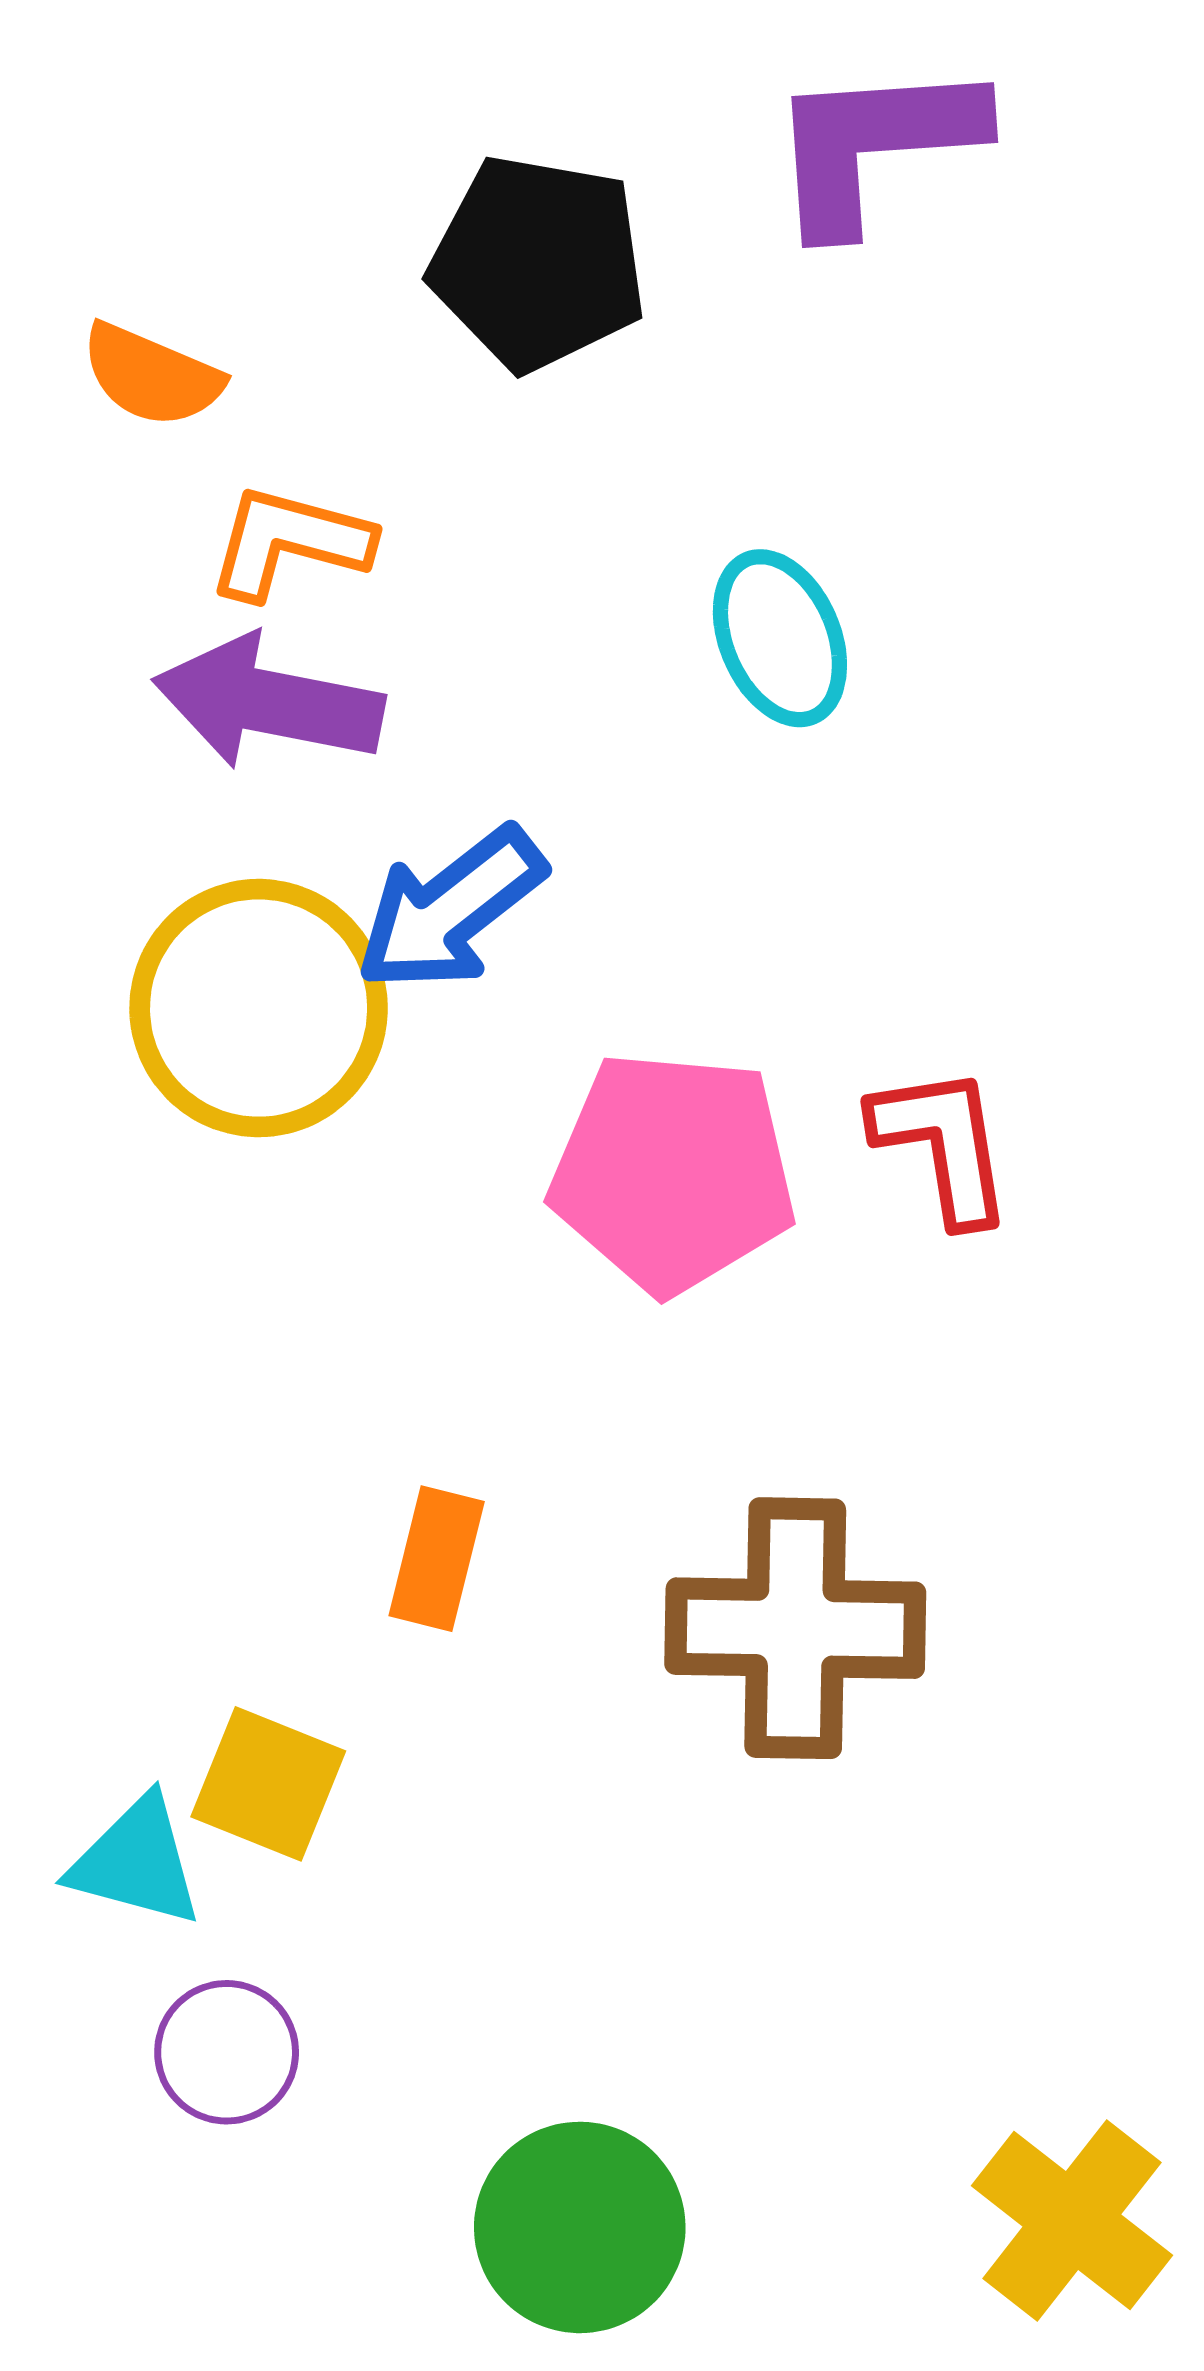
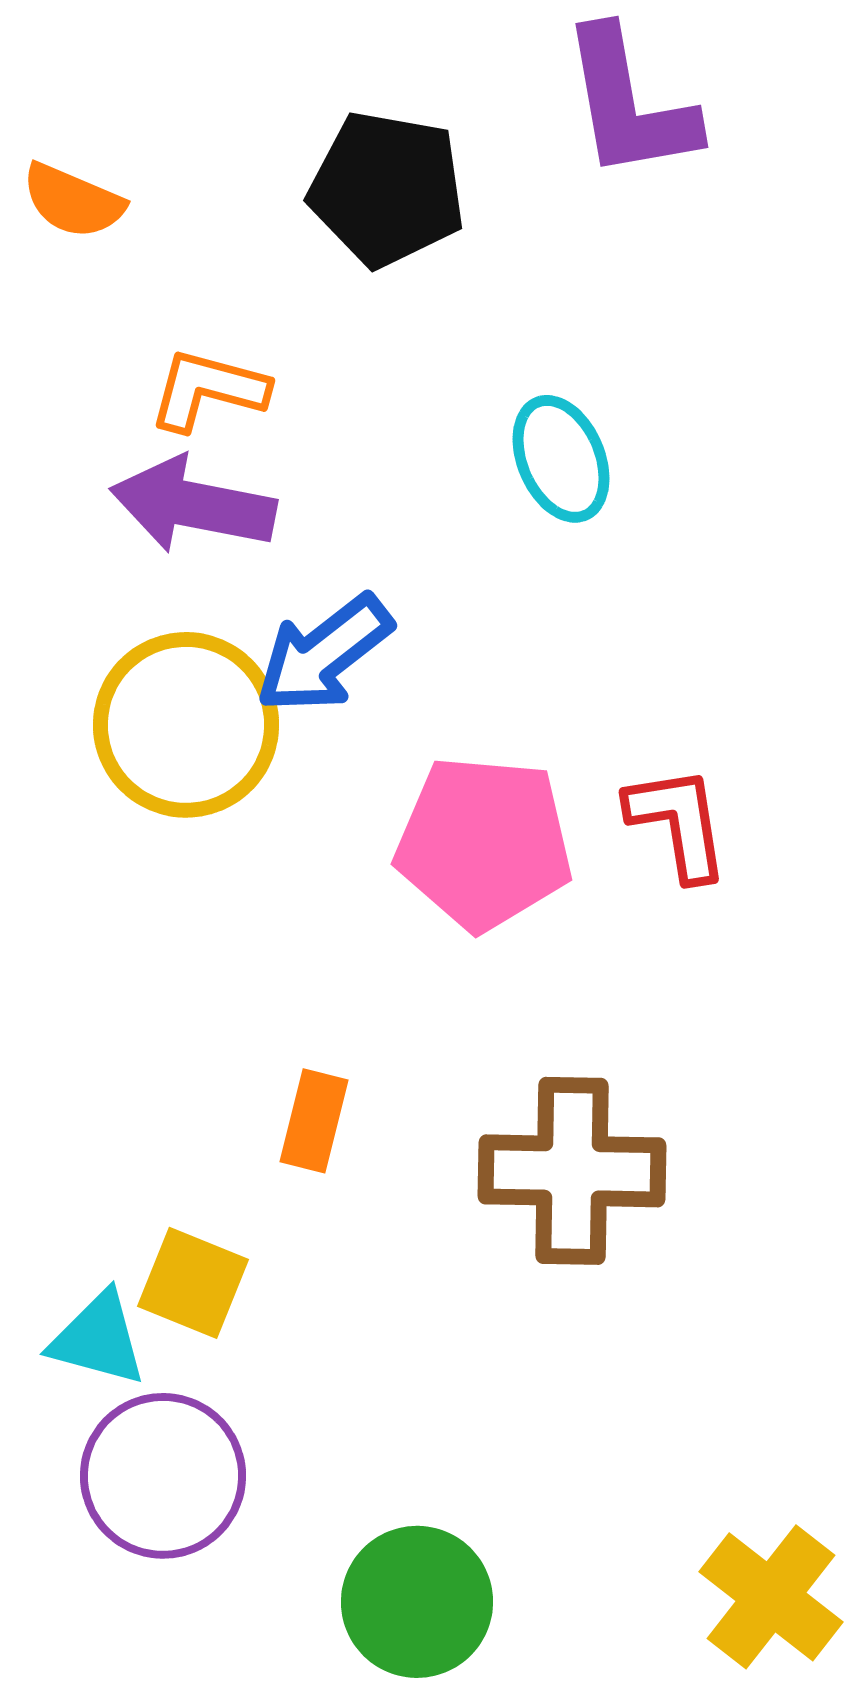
purple L-shape: (875, 145) -> (629, 104), turned -96
orange semicircle: (152, 375) -> (73, 201), moved
purple circle: (227, 2052) -> (163, 1476), size x1.6

